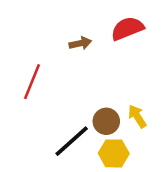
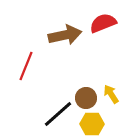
brown arrow: (80, 43) -> (65, 35), size x1.8

